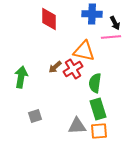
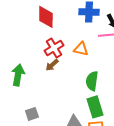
orange triangle: (84, 51) -> (81, 49), size x0.7
red cross: (73, 69) -> (54, 48), moved

